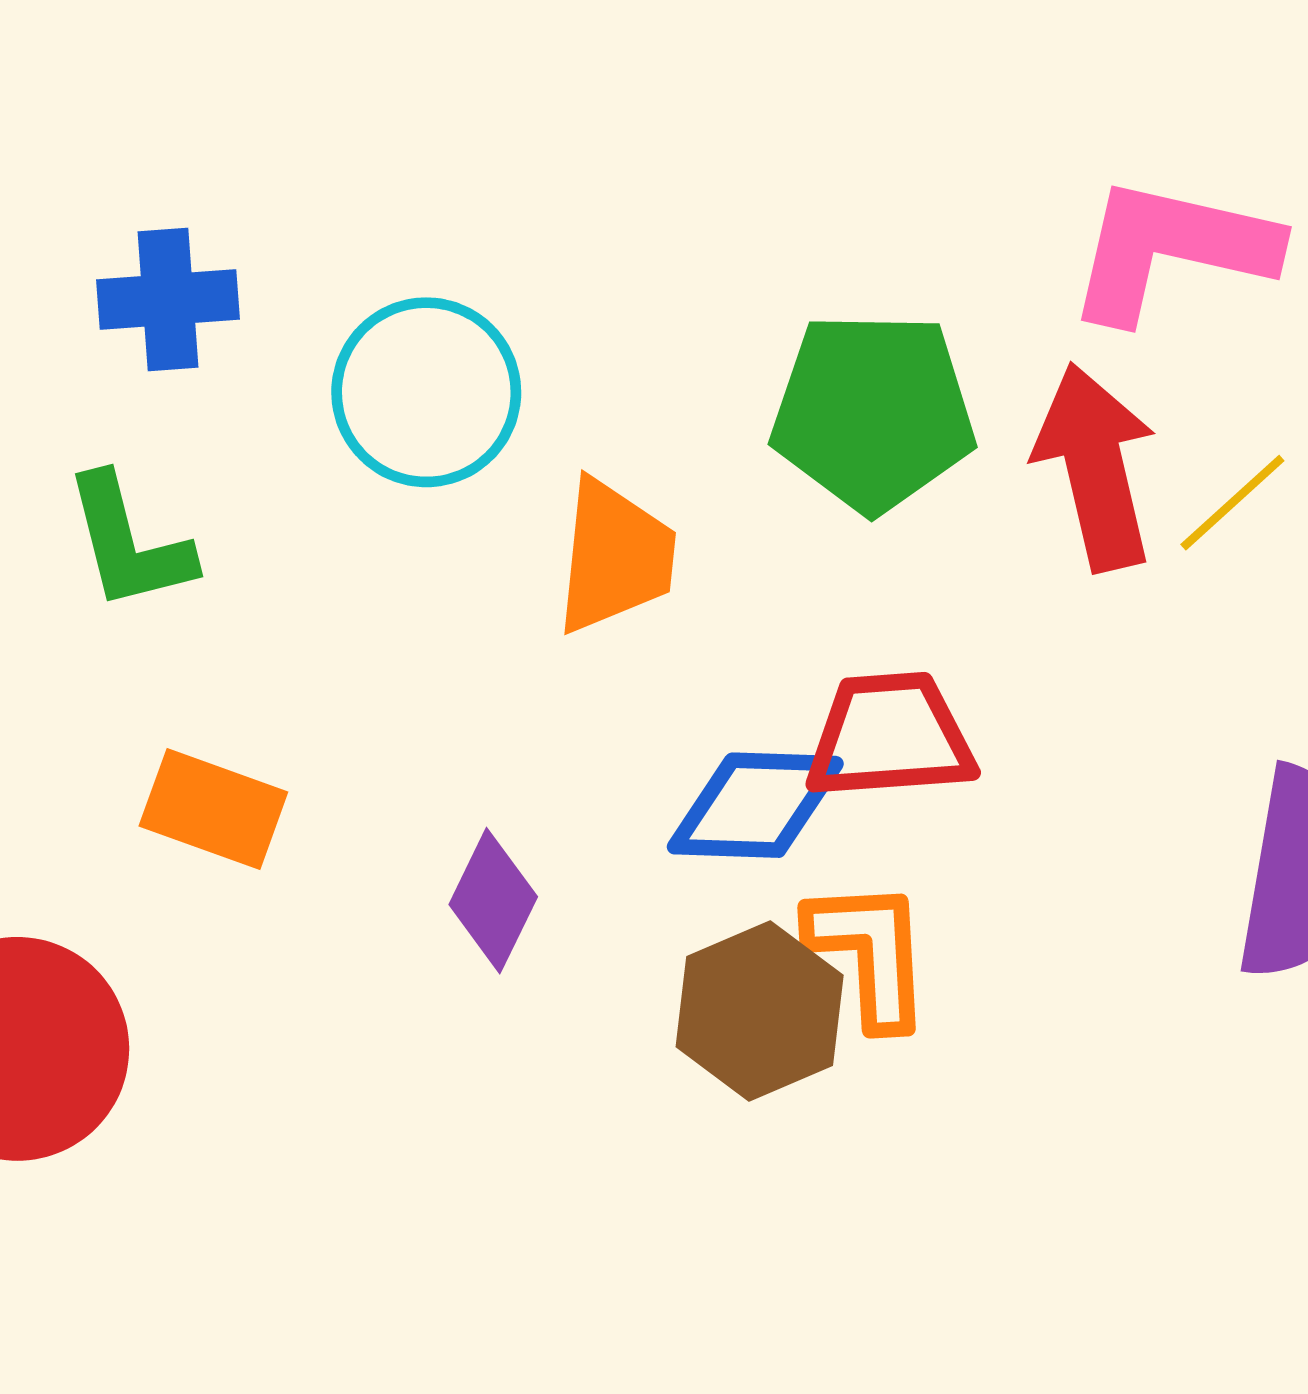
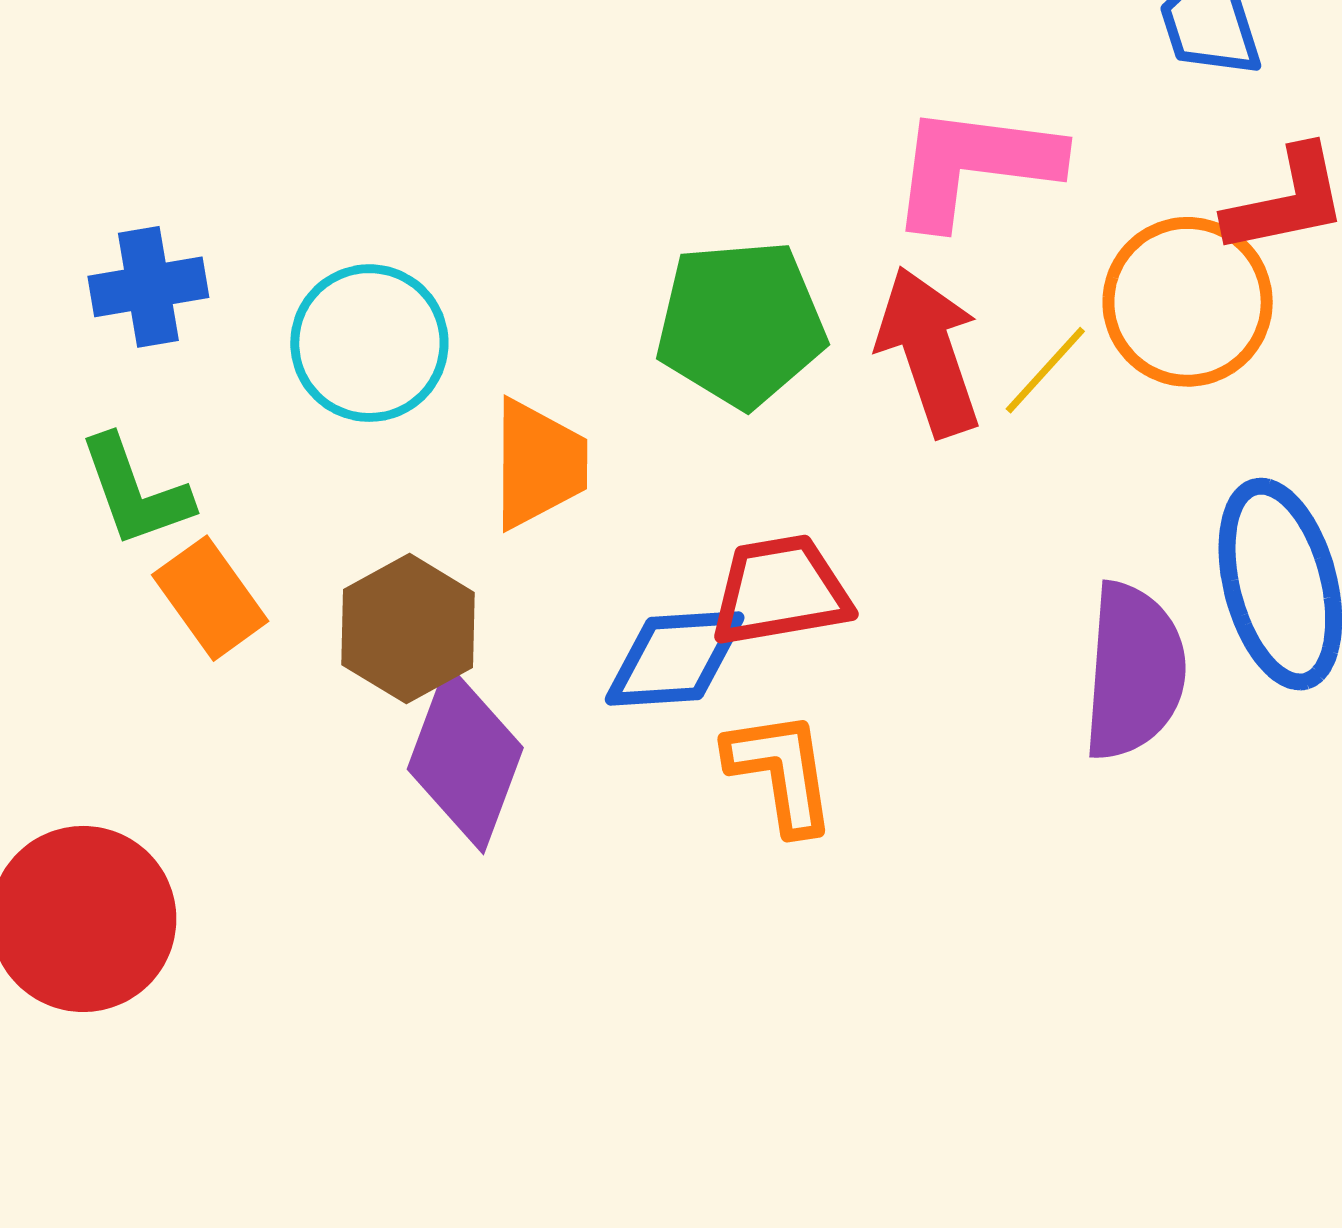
orange rectangle: (213, 809) -> (210, 598), moved, turned 40
purple diamond: (493, 901) -> (465, 758), size x1.6
brown hexagon: (760, 1011) -> (408, 629), moved

